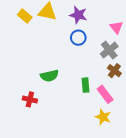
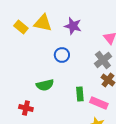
blue circle: (78, 38) -> (62, 55), moved
pink rectangle: (105, 94) -> (99, 103), turned -30

